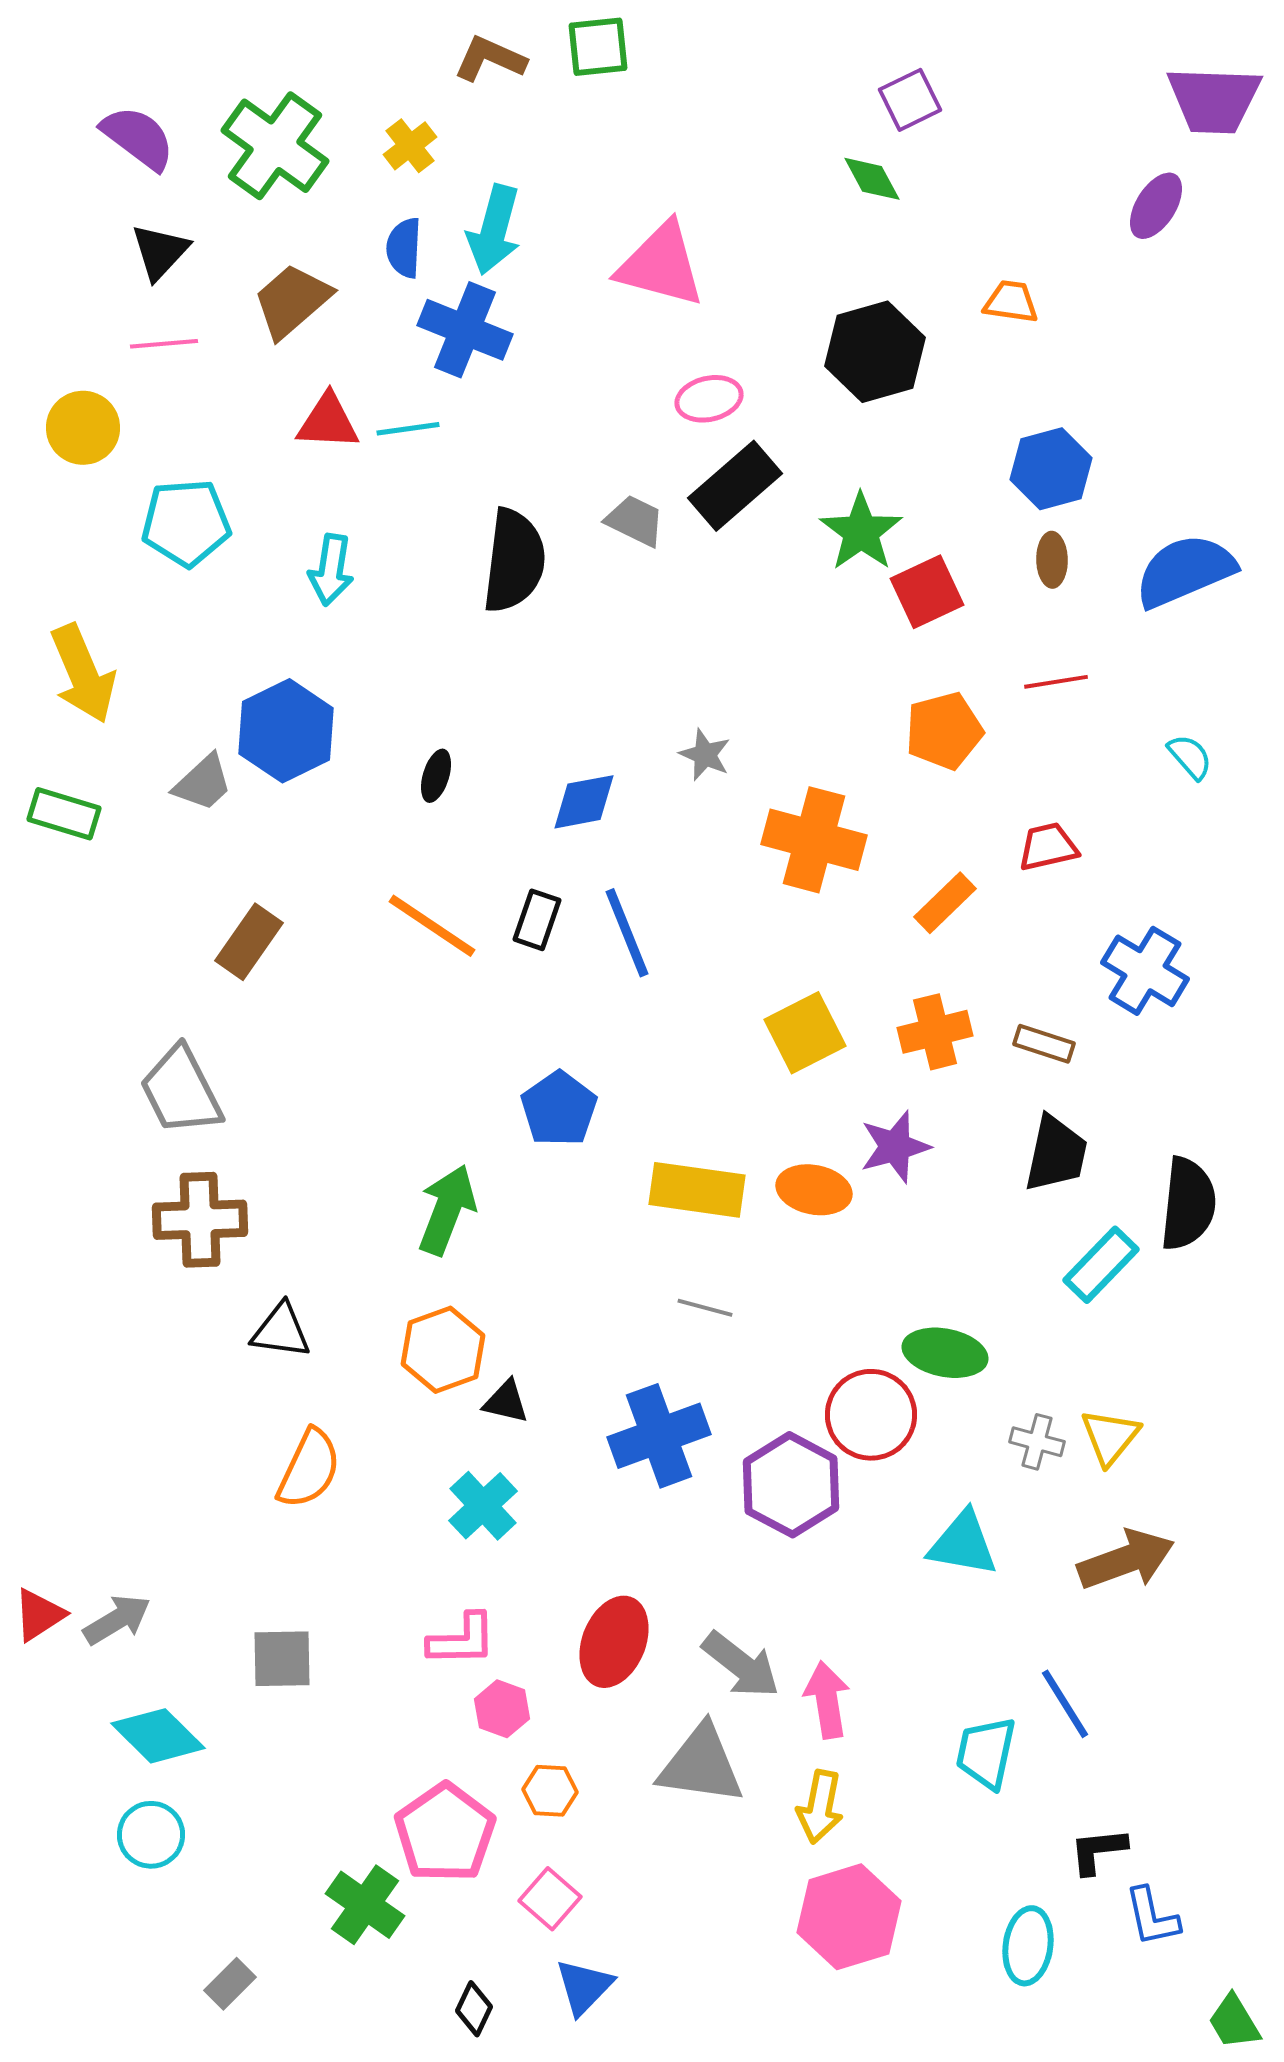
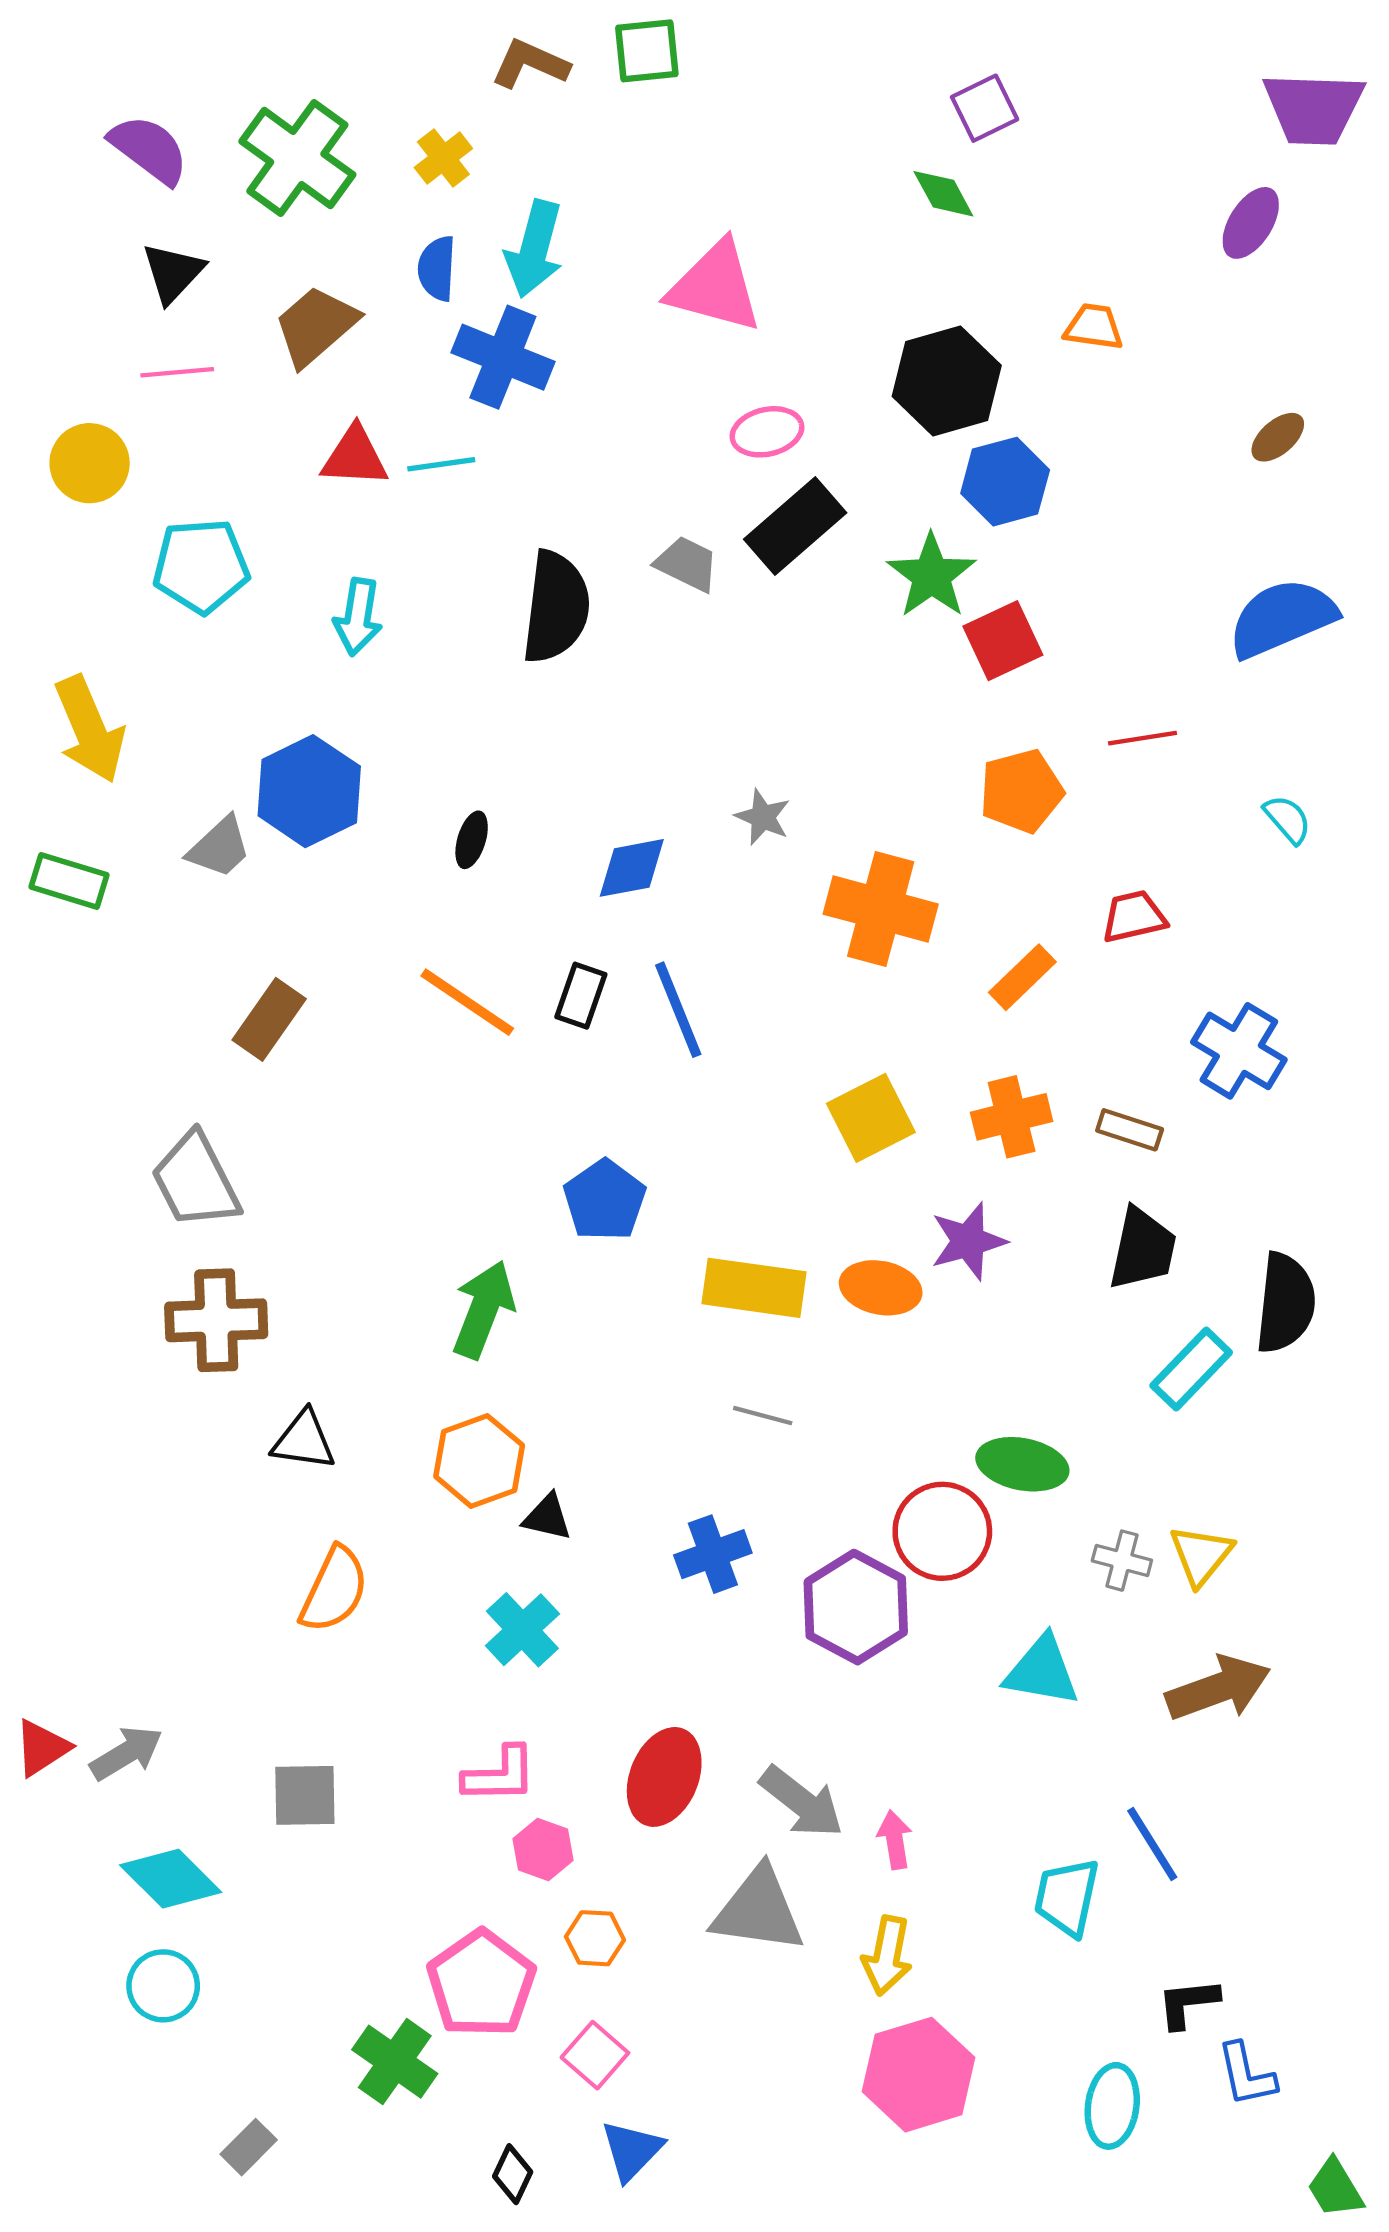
blue hexagon: (1051, 469) -> (1005, 482), moved
brown ellipse: (1052, 560) -> (1278, 437), moved, turned 50
blue cross: (659, 1436) -> (713, 1554), size x0.7
pink arrow: (827, 1700) -> (895, 1840), size x0.7

